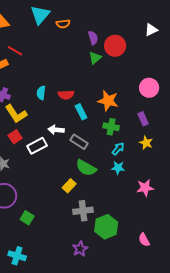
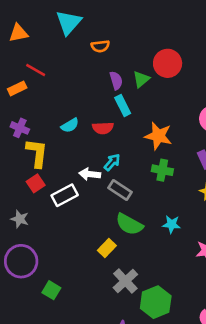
orange semicircle: (63, 24) -> (100, 46), moved
purple semicircle: (93, 38) -> (116, 80), moved
cyan semicircle: (41, 93) -> (70, 125), turned -128
cyan rectangle: (81, 112) -> (123, 106), moved
yellow L-shape: (16, 114) -> (37, 153), turned -140
cyan arrow: (118, 149) -> (112, 162), moved
gray cross: (83, 211) -> (125, 281), turned -36

